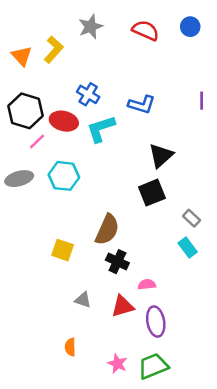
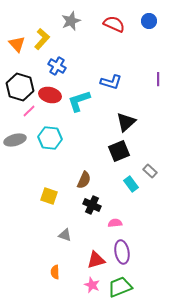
blue cross: (88, 94) -> (57, 66), moved
brown semicircle: (107, 230) -> (84, 180), size x0.7
cyan rectangle: (188, 247) -> (131, 184), moved
red triangle: (123, 306) -> (96, 260), moved

